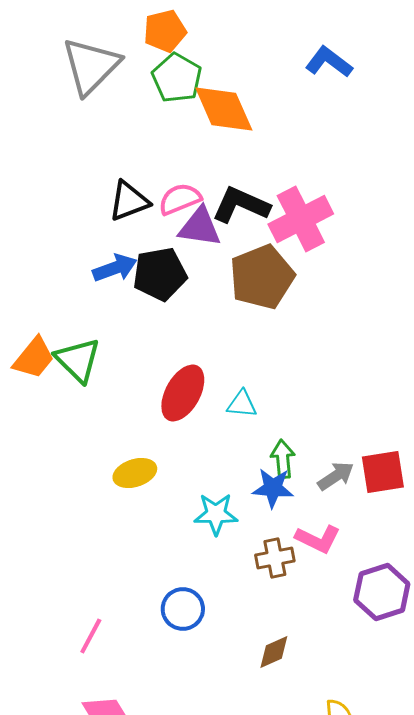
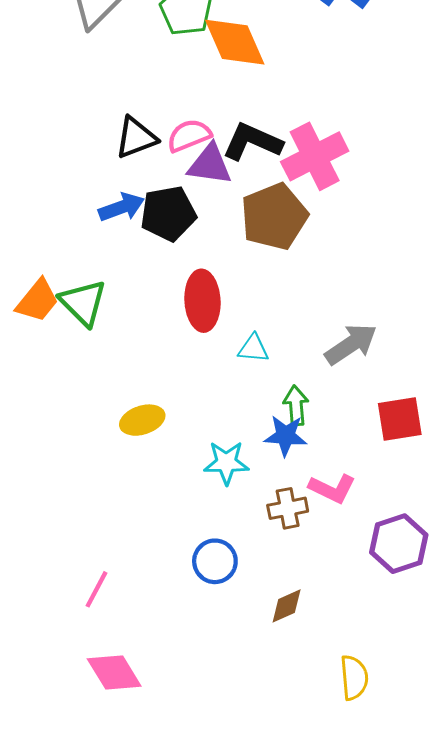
red ellipse: (183, 393) -> (202, 301), moved, turned -32
gray arrow: (336, 476) -> (351, 344), moved, size x1.4
blue circle: (183, 609) -> (215, 561), moved

